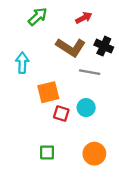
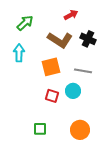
green arrow: (38, 17) -> (25, 23), moved
gray line: (90, 72) -> (83, 71), moved
orange square: (48, 92) -> (51, 67), moved

